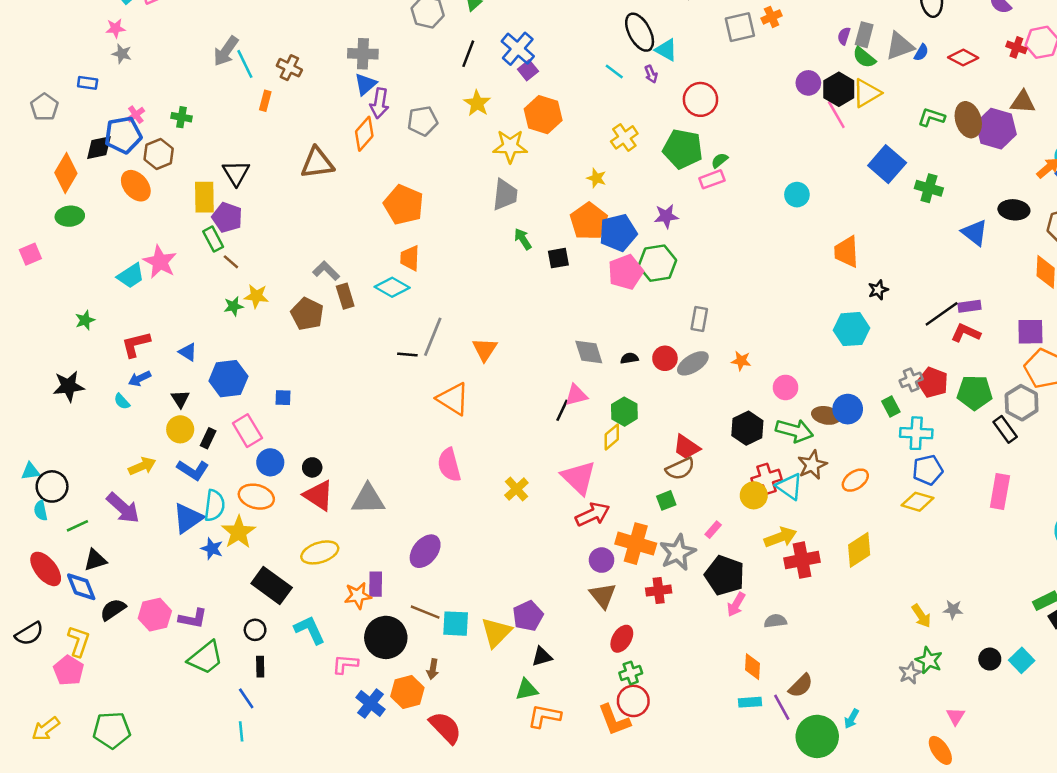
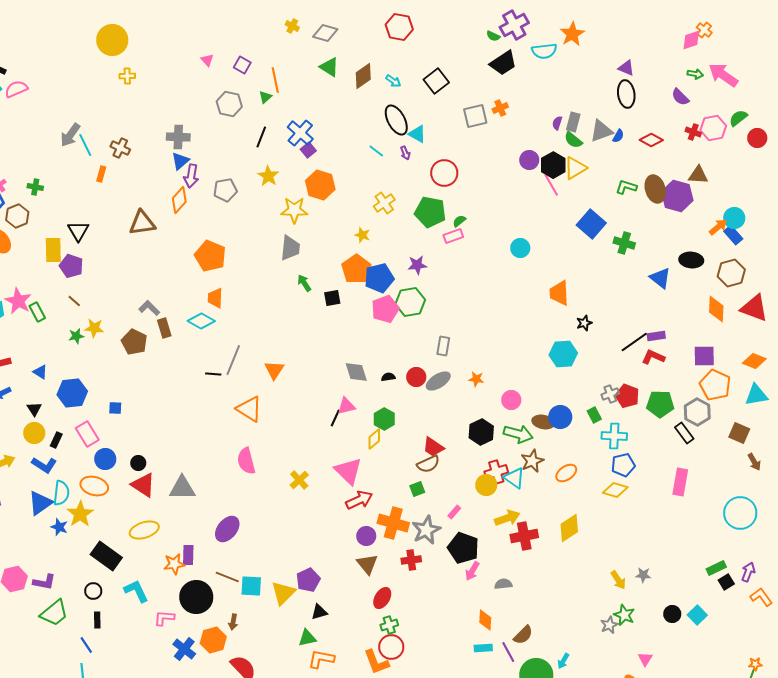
green rectangle: (213, 239) -> (37, 312), moved

